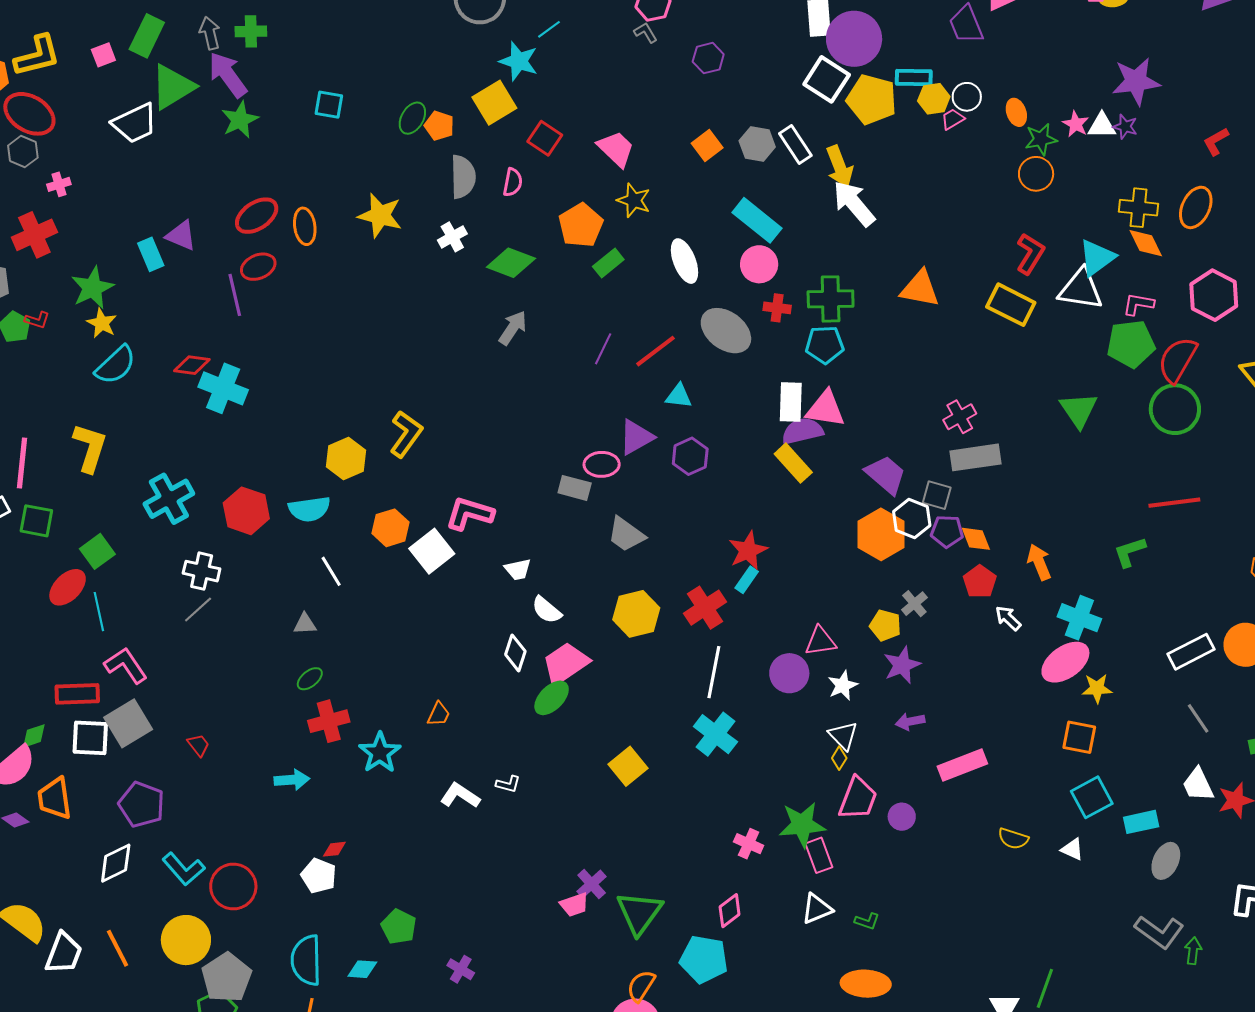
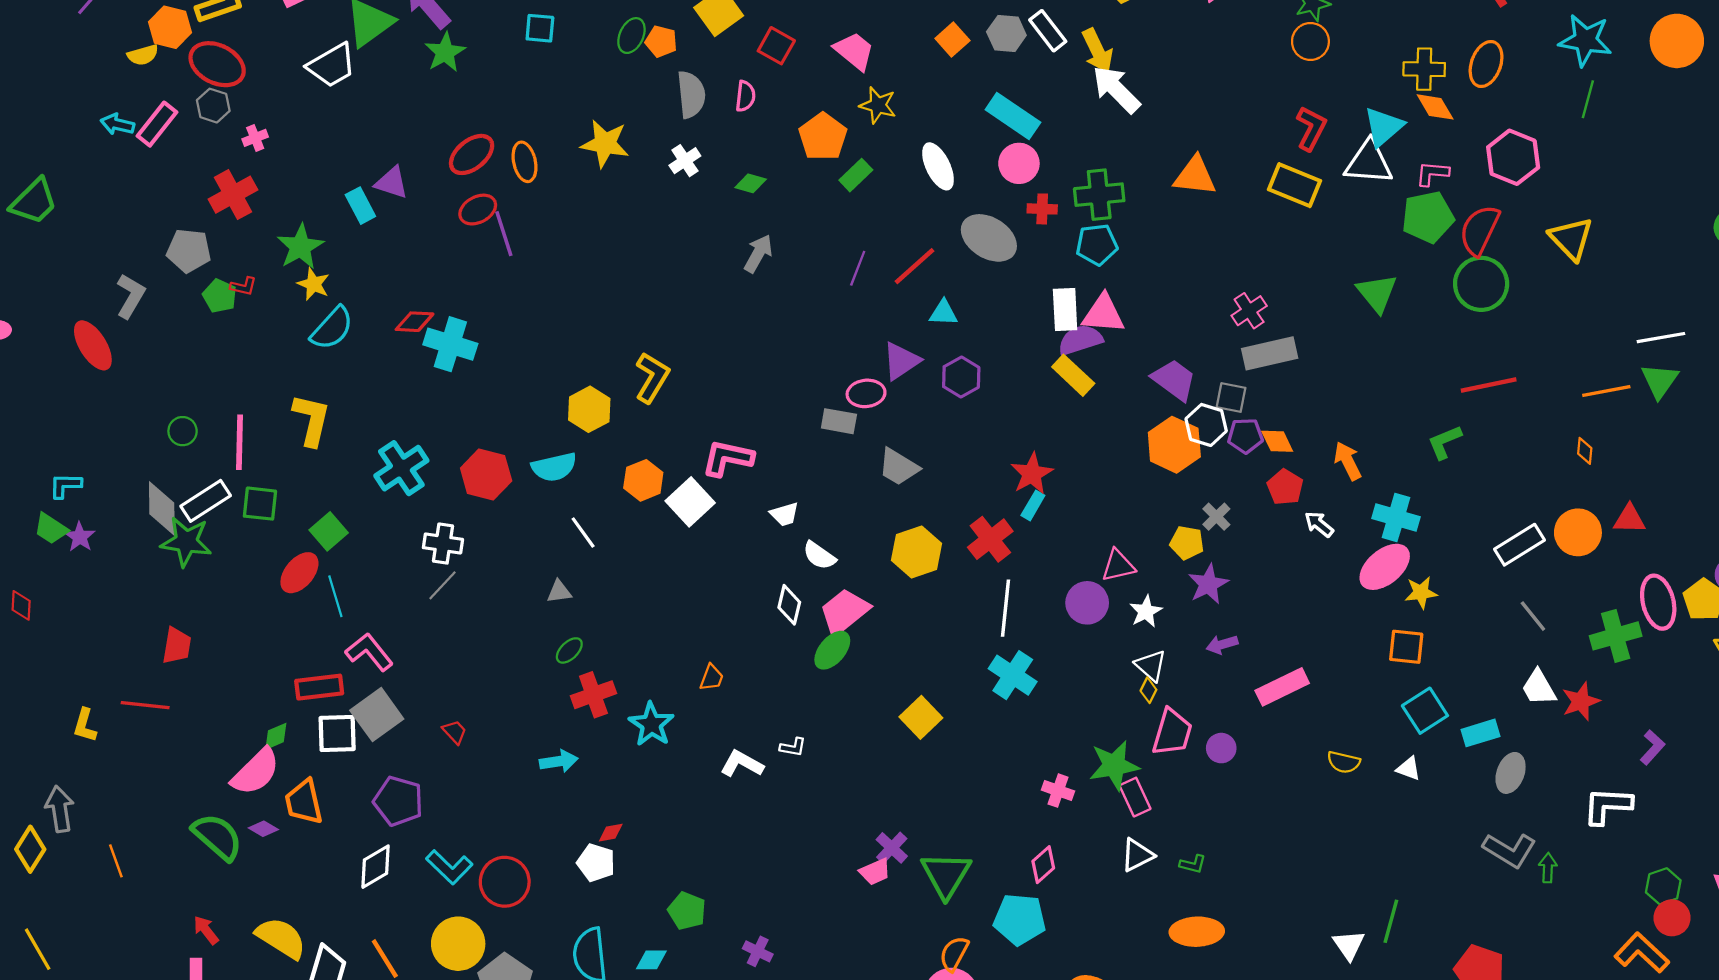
green diamond: (511, 263) -> (751, 183), size x0.6
purple line: (235, 295) -> (504, 234), moved

